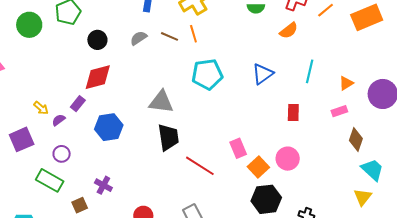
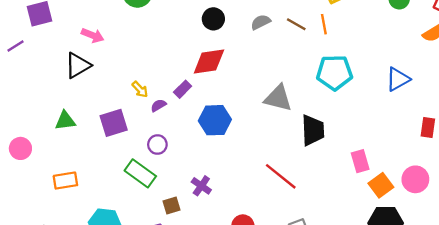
black trapezoid: (168, 137) -> (313, 130), moved
red line: (200, 166) -> (281, 176), moved

